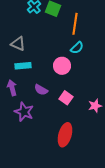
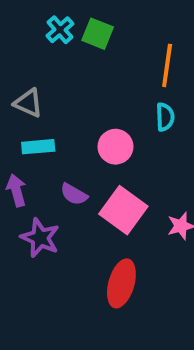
orange line: (75, 24) -> (167, 65), moved
cyan semicircle: (77, 48) -> (165, 117), moved, turned -48
pink square: (66, 98) -> (123, 210), size x1.6

